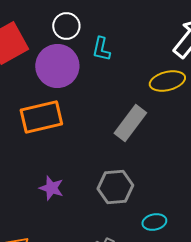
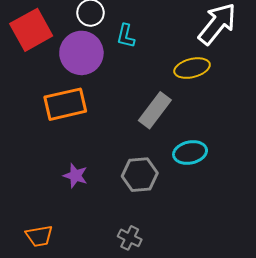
cyan ellipse: (154, 222) -> (190, 152), moved, size x1.4

